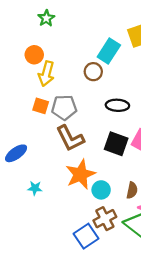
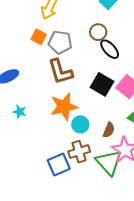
brown circle: (93, 72) -> (98, 32), moved
black ellipse: (117, 105) -> (110, 49), turned 35

